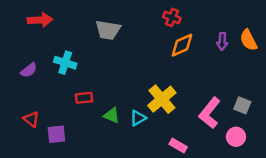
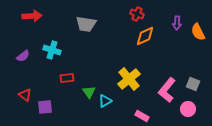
purple arrow: (222, 41) -> (177, 23), moved
green triangle: (112, 115) -> (89, 92), turned 32
cyan triangle: (138, 118) -> (105, 101), moved

